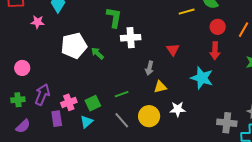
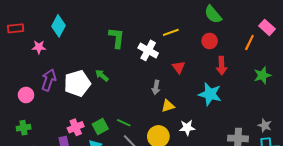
yellow line: (187, 12) -> (171, 32), moved
red circle: (218, 27) -> (210, 41), moved
white cross: (131, 38) -> (148, 50), moved, turned 36
white pentagon: (74, 46) -> (77, 83), moved
purple arrow: (42, 94) -> (49, 80), moved
green line: (122, 94) -> (124, 123), moved, turned 48

